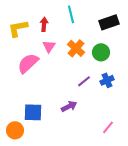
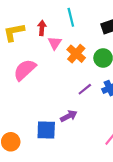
pink triangle: (49, 46) -> (55, 43), moved
blue square: (33, 112) -> (46, 130), moved

